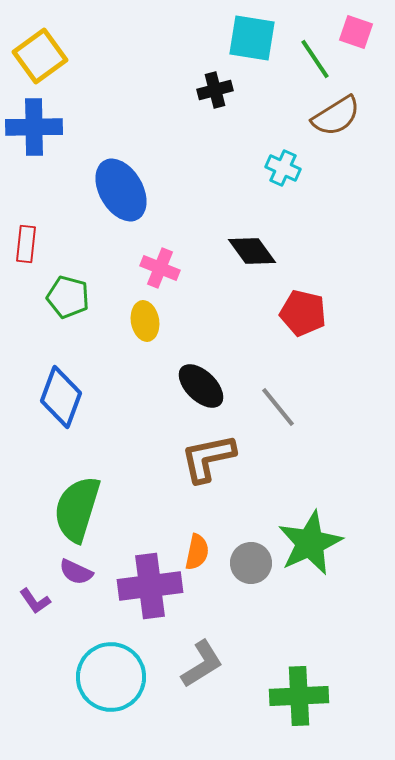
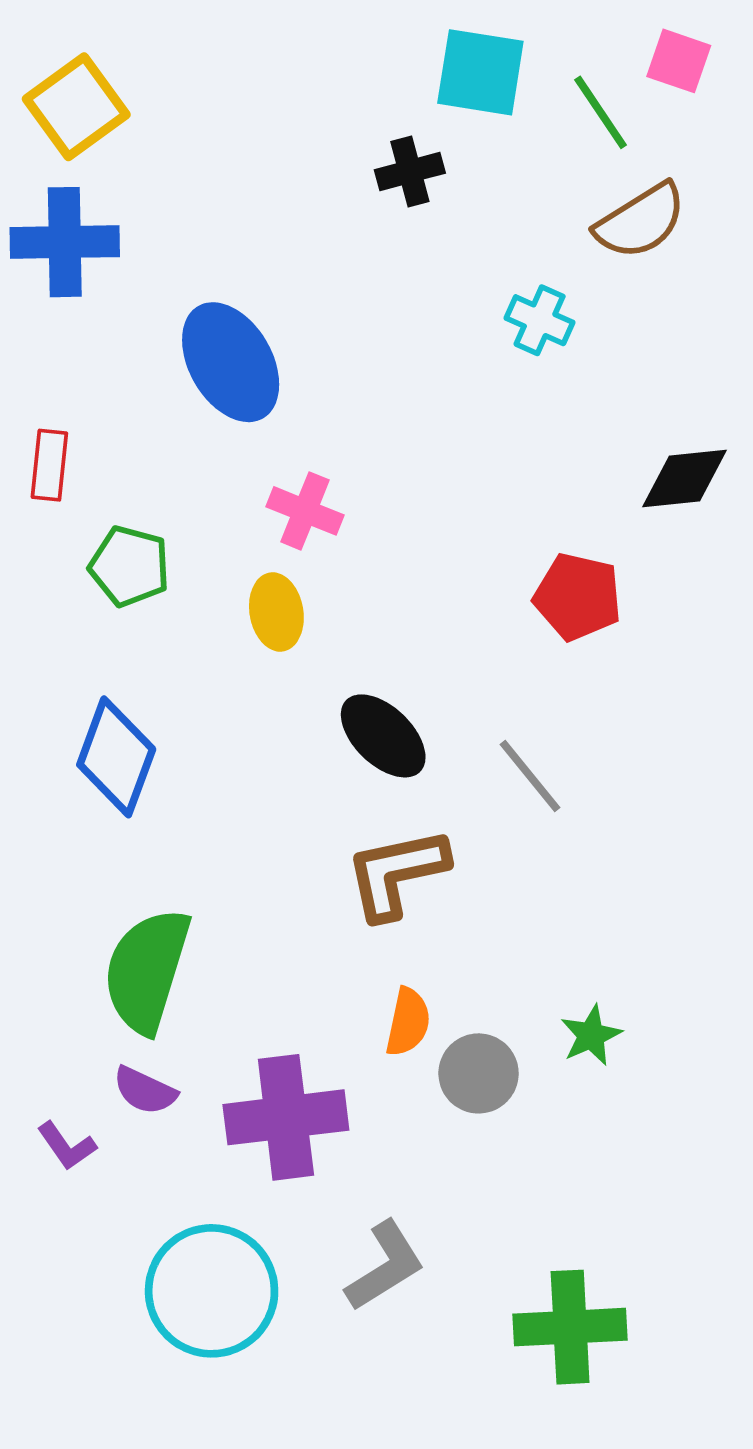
black diamond: (252, 251) -> (684, 479), moved, turned -60
green star: (310, 543) -> (591, 1035), size x0.5
orange semicircle: (197, 552) -> (408, 1022), moved

